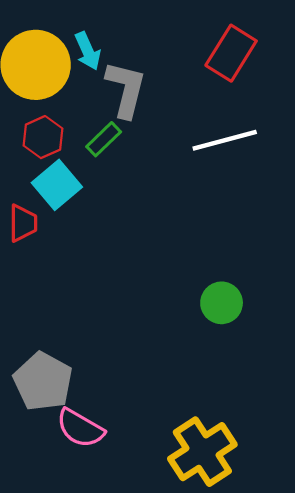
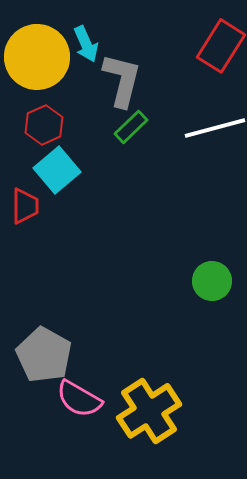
green rectangle: (104, 139) -> (131, 127), moved
yellow cross: (202, 452) -> (149, 411), moved

